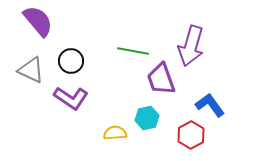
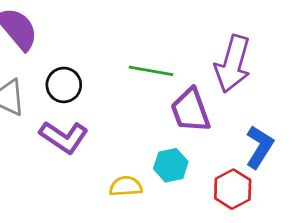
blue L-shape: (210, 105) -> (259, 147), turned 68

